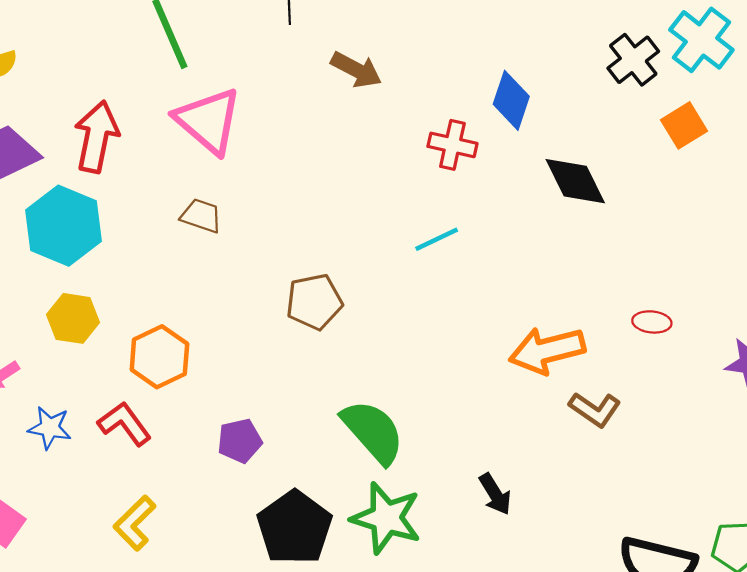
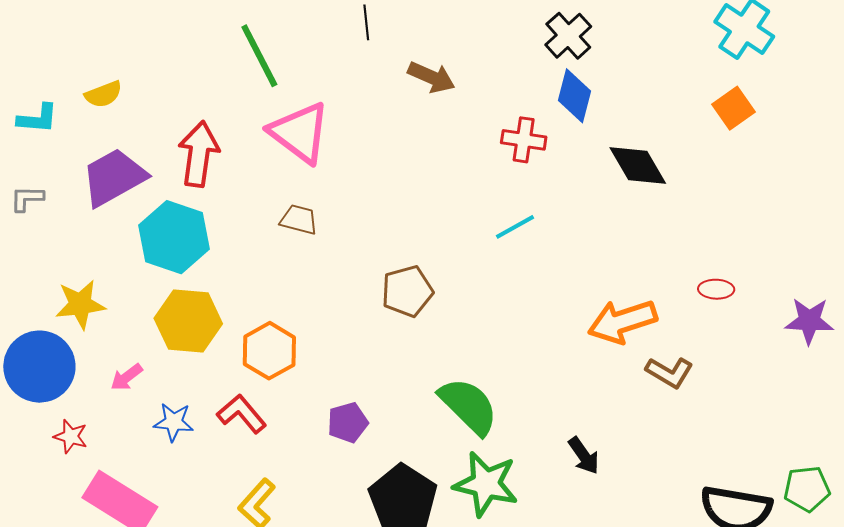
black cross: (633, 60) -> (568, 36), moved
yellow hexagon: (73, 318) -> (188, 321), size x1.4

